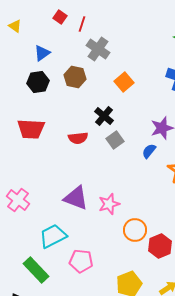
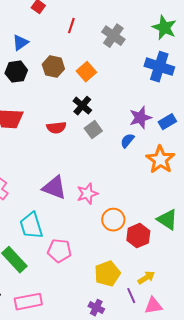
red line: (82, 24) -> (71, 26), moved
gray cross: (98, 49) -> (113, 36), moved
orange square: (124, 82) -> (86, 72), moved
cyan trapezoid: (53, 236) -> (31, 226), turned -80

